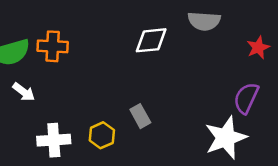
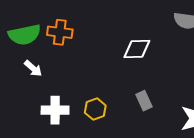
white diamond: (151, 40) -> (137, 49), moved
gray rectangle: (140, 116) -> (144, 101), moved

